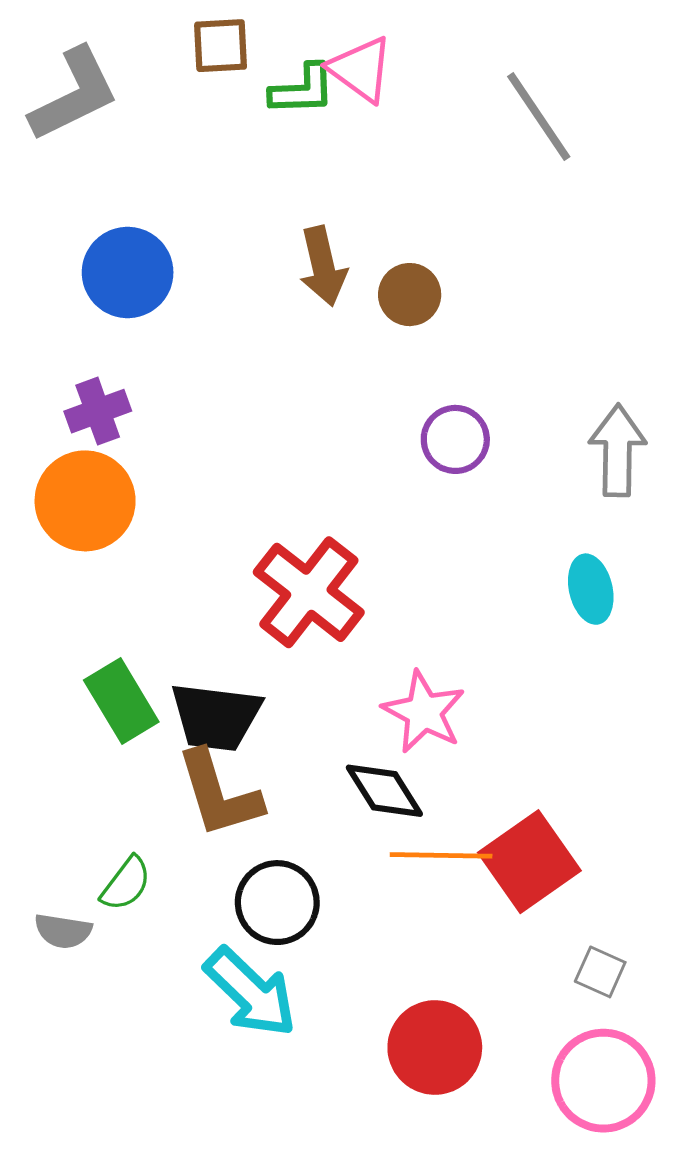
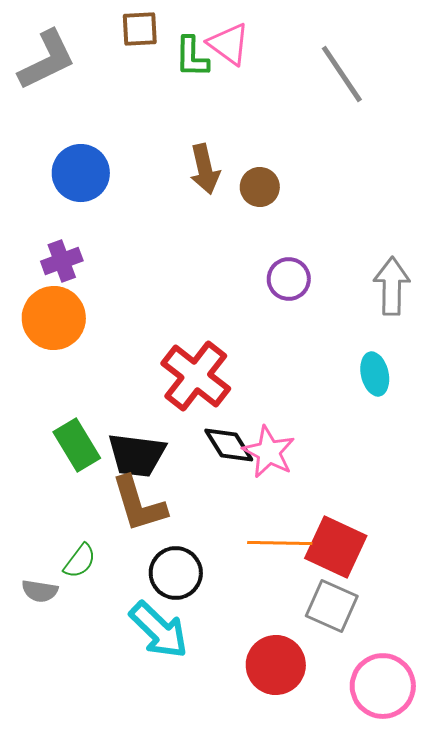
green L-shape: (302, 90) -> (192, 57), turned 93
black diamond: (384, 791) -> (229, 445), moved
red square: (529, 862) -> (336, 547), turned -30
gray square: (600, 972) -> (332, 606), moved, size x1.6

